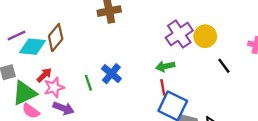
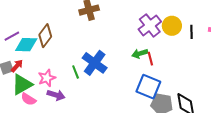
black line: (224, 66) -> (191, 32), moved, turned 40
blue cross: (111, 74) -> (95, 63), size x1.4
red arrow: (44, 75) -> (17, 66), moved
red line: (163, 87) -> (150, 59), moved

